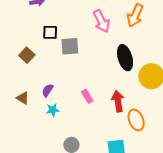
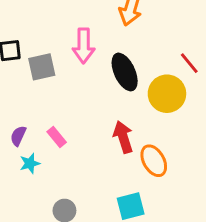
pink arrow: (101, 21) -> (84, 46), moved, turned 35
pink rectangle: (87, 96) -> (57, 137), moved

